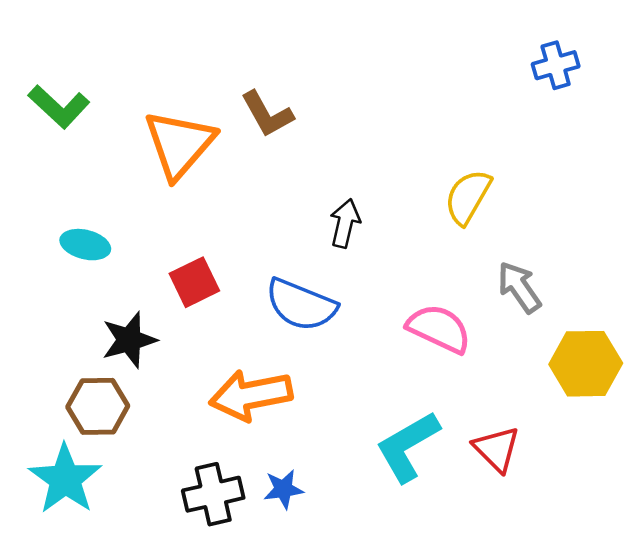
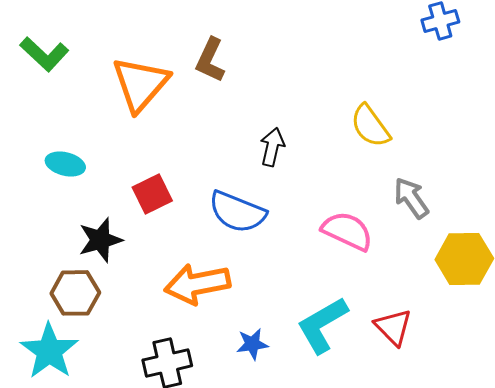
brown L-shape: (267, 114) -> (210, 60), turned 54
yellow semicircle: (468, 197) -> (370, 126), turned -66
blue star: (283, 489) -> (252, 344), moved

